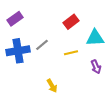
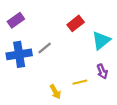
cyan triangle: (95, 38) -> (101, 41), turned -36
yellow line: (71, 53) -> (80, 82), moved

